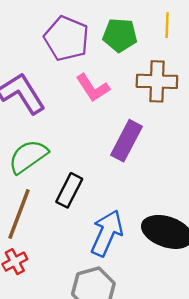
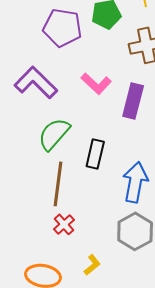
pink L-shape: (93, 88) -> (96, 84), moved

